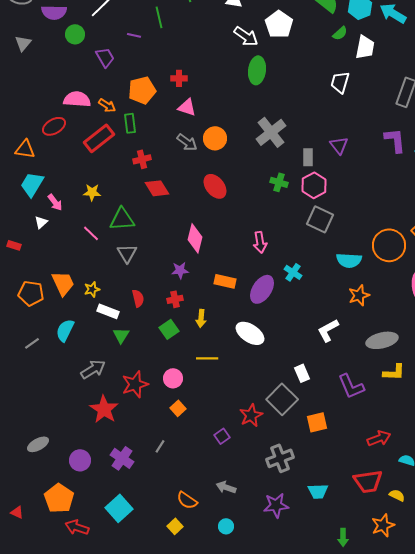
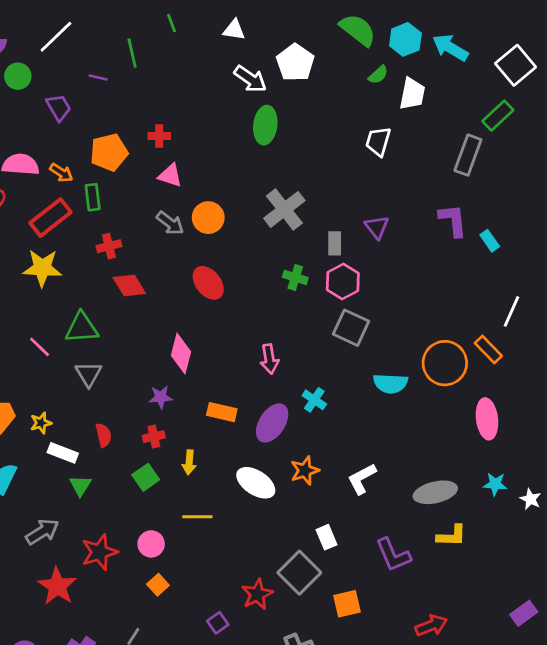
yellow star: (92, 192) -> (42, 268), moved, size x1.6
orange star: (359, 295) -> (305, 471), moved

